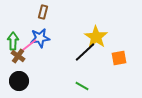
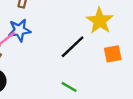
yellow star: (96, 37) -> (100, 21), moved

